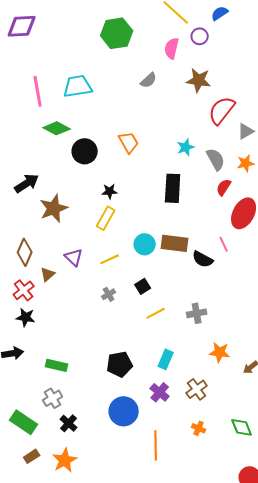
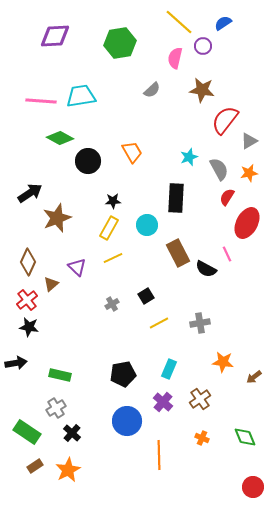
purple diamond: (22, 26) -> (55, 36), moved
pink line: (38, 91) -> (41, 101), turned -76
brown rectangle: (175, 243) -> (178, 253), turned 56
cyan circle: (145, 244) -> (147, 225), moved
yellow line: (110, 259) -> (113, 258), moved

